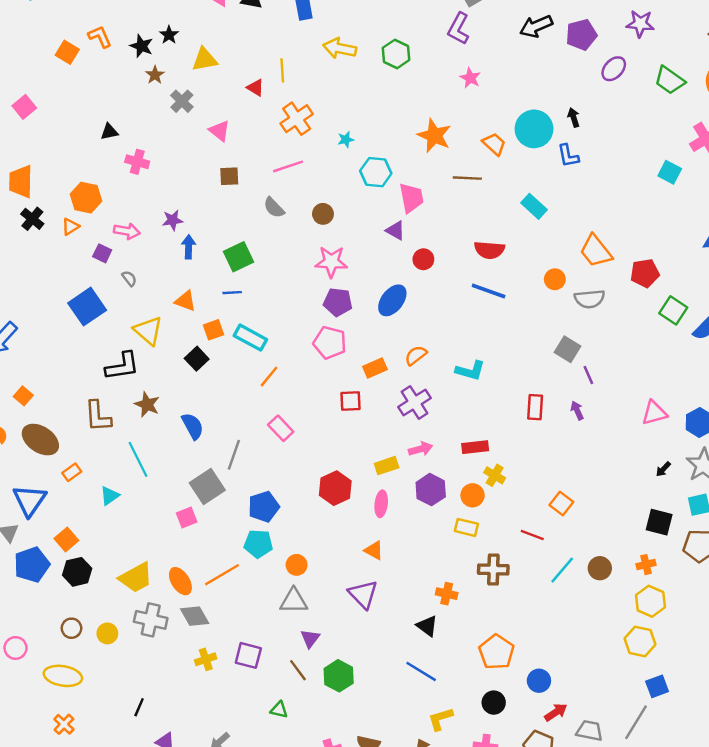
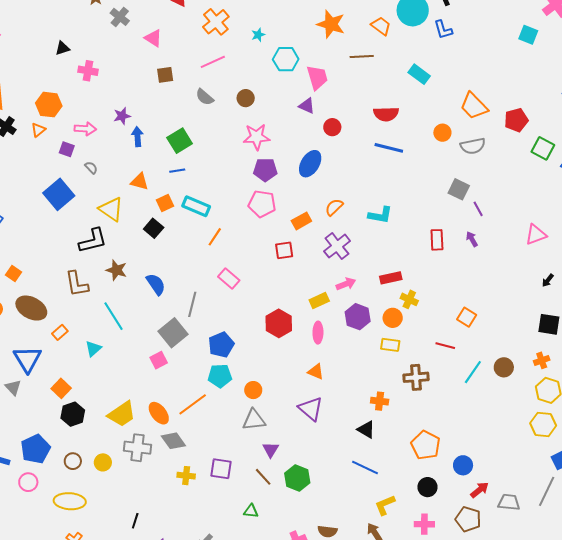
blue pentagon: (32, 565) -> (36, 449), moved
yellow cross: (206, 659) -> (186, 476), turned 30

